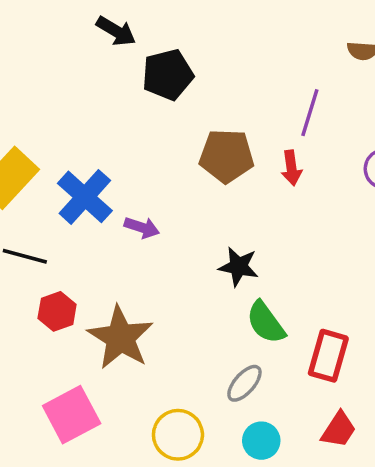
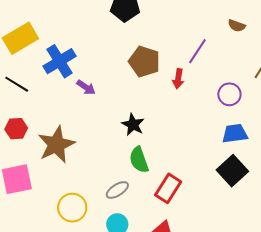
red hexagon: (57, 311) -> (16, 129), moved

